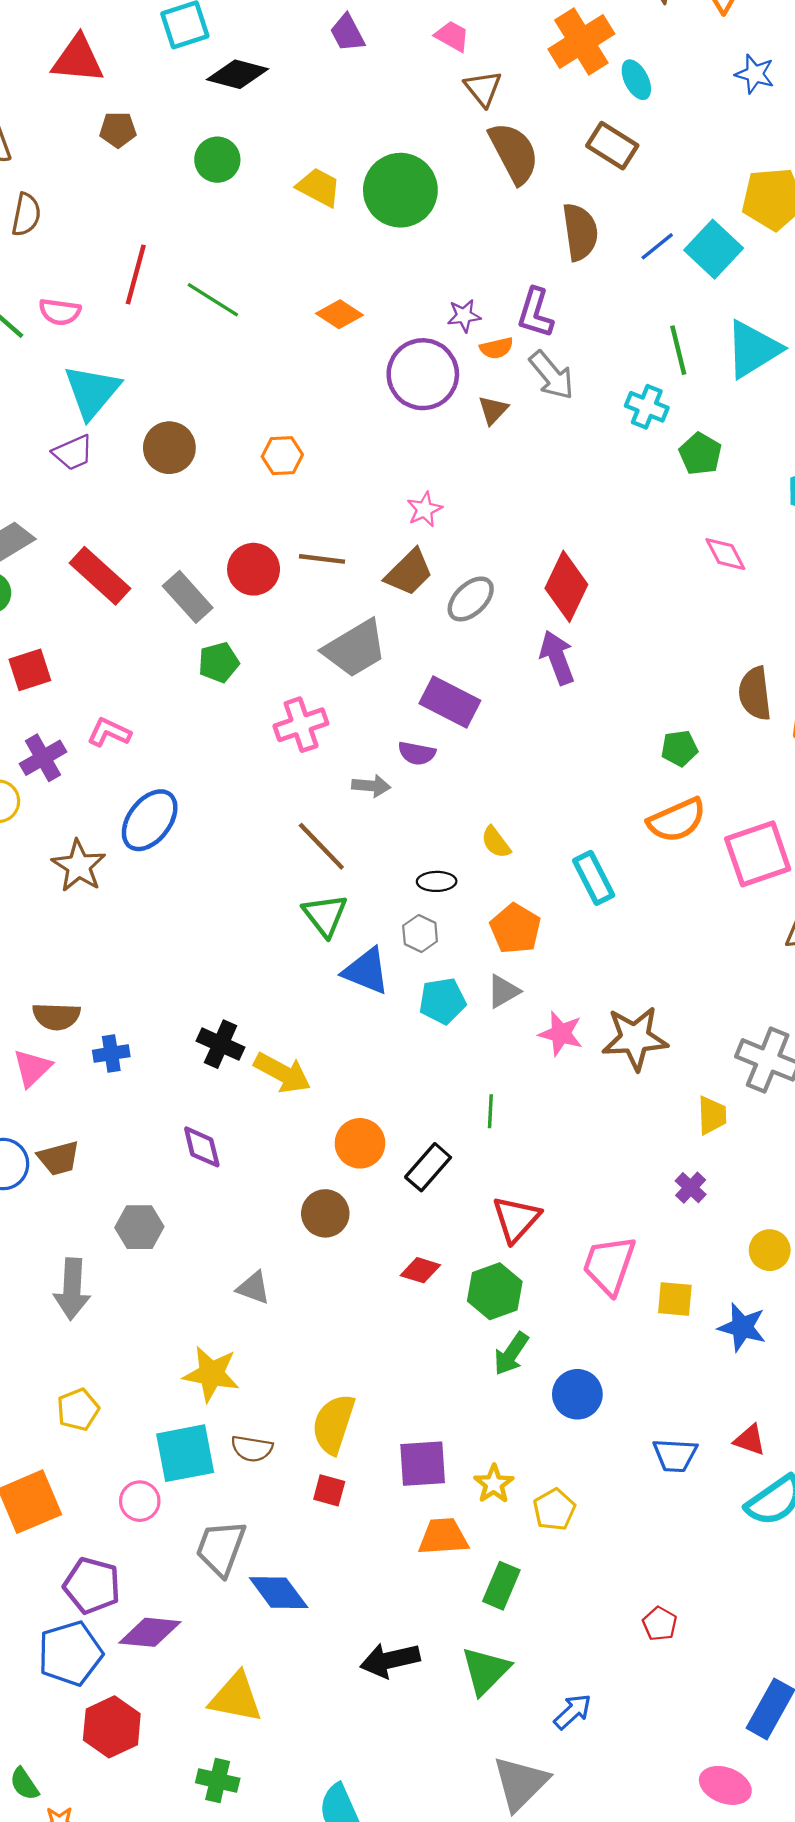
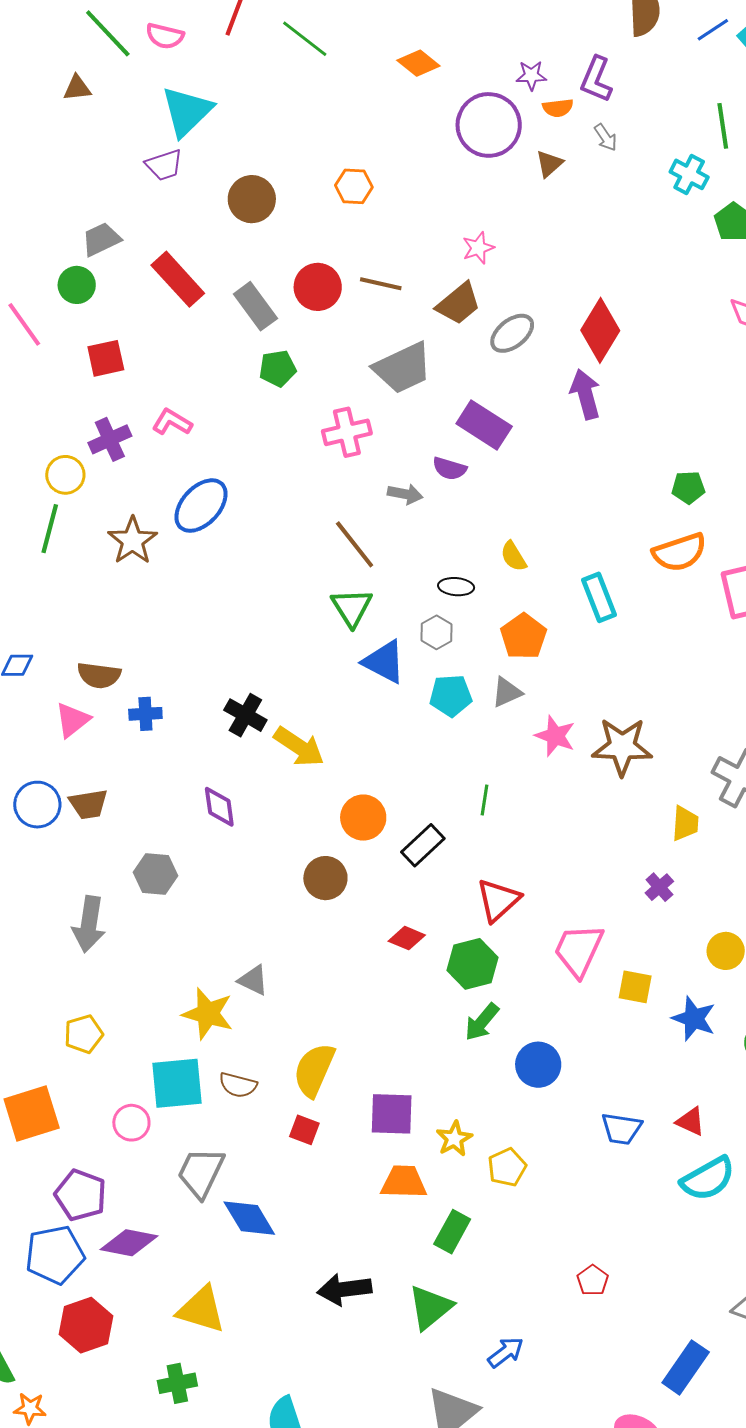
gray arrow: (552, 375) -> (606, 137), size x0.6
brown circle: (169, 448) -> (252, 199), moved
gray triangle: (254, 1288) -> (253, 980), moved
green cross: (218, 1781) -> (177, 1383), turned -30

